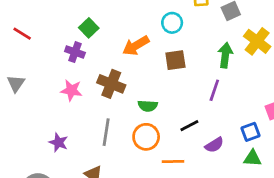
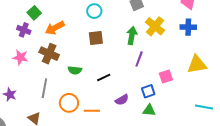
orange arrow: (136, 46) -> (55, 28), moved
purple line: (214, 90) -> (139, 59), moved
black line: (189, 126) -> (104, 77), moved
orange circle: (146, 137) -> (69, 103), moved

